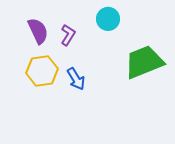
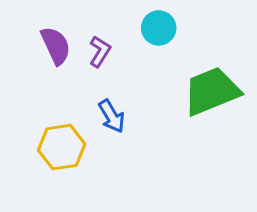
yellow hexagon: (42, 71) -> (62, 147), moved

